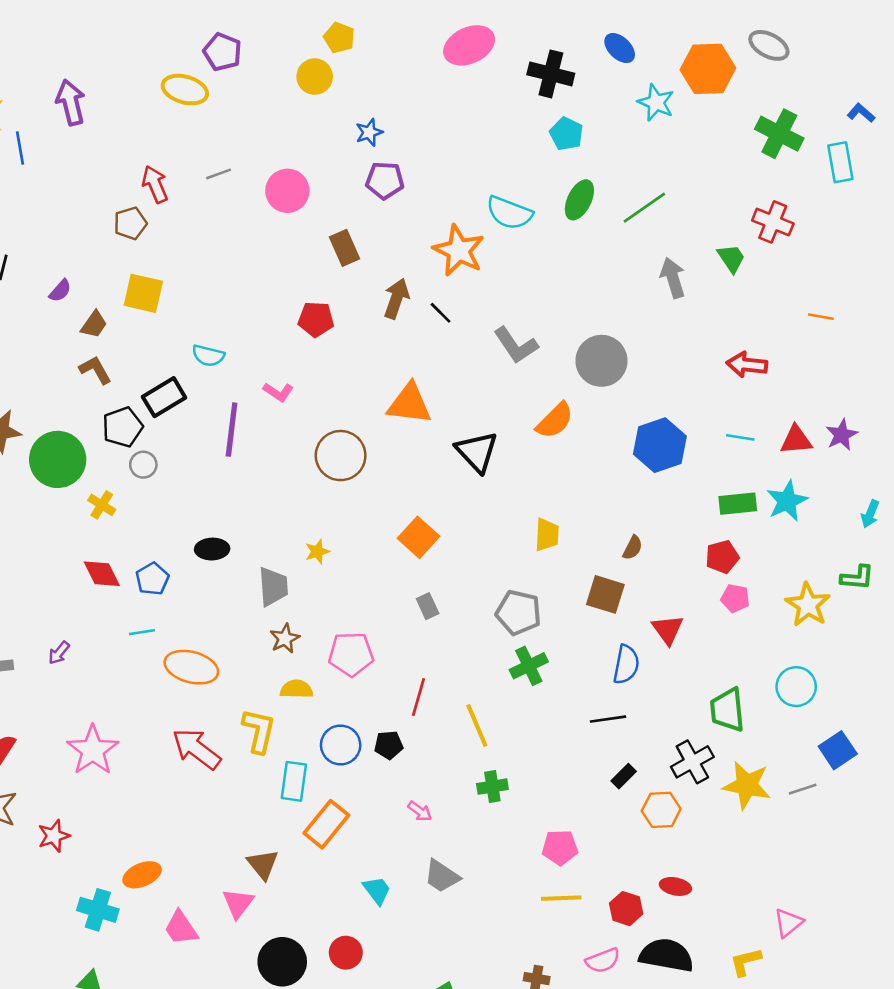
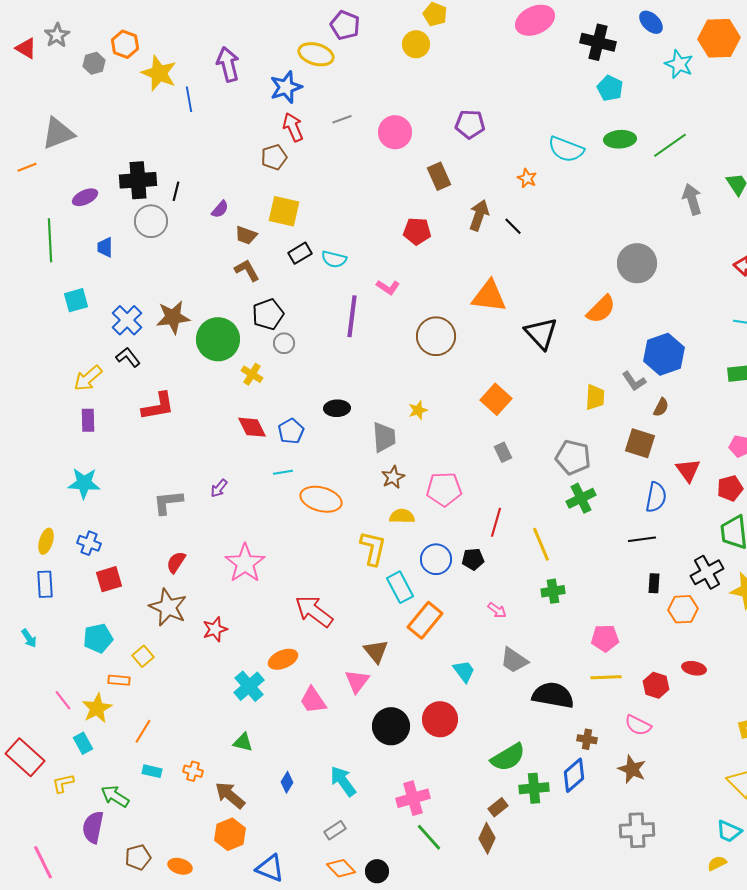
blue star: (369, 132) -> (286, 87), moved, size x1.5
green ellipse: (579, 200) -> (620, 139), turned 60
orange star: (459, 250) -> (527, 178), size x0.5
brown trapezoid: (94, 324) -> (246, 235), turned 75
gray L-shape: (516, 345) -> (634, 381), moved, size x0.7
black rectangle: (164, 397) -> (300, 253), moved, size x0.7
blue hexagon: (660, 445) -> (664, 354), moved
red pentagon: (722, 557) -> (730, 488), moved
red arrow: (197, 749) -> (314, 611), moved
black rectangle: (624, 776) -> (654, 583), turned -42
cyan rectangle: (294, 781) -> (400, 587), turned -36
cyan cross: (98, 910) -> (249, 686), turned 32
red circle: (346, 953) -> (440, 719), size x1.4
black semicircle: (666, 955) -> (553, 695), moved
pink semicircle: (603, 960) -> (638, 725), turned 48

